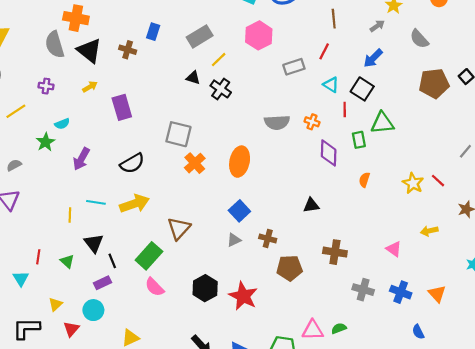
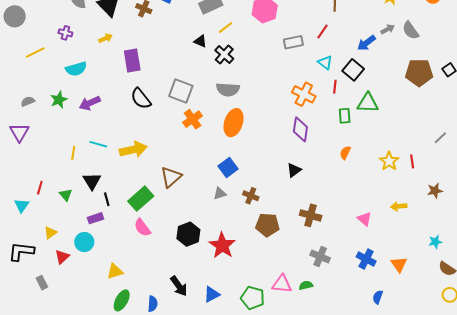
gray arrow: (377, 26) -> (388, 29), moved
gray semicircle: (277, 122) -> (228, 90), moved
orange cross: (312, 122) -> (304, 94), size x1.6
cyan semicircle: (62, 124) -> (76, 69), size x1.5
green star: (46, 142) -> (59, 100), moved
purple diamond: (329, 153) -> (300, 129), moved
purple arrow: (81, 159) -> (90, 103), turned 30
black semicircle: (132, 163) -> (141, 99), moved, turned 75
red line: (438, 181) -> (412, 161), turned 32
black triangle: (311, 205) -> (294, 170), turned -35
gray cross: (363, 290) -> (320, 256), moved
blue semicircle: (418, 332) -> (378, 297), turned 40

